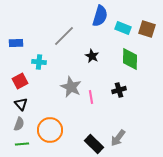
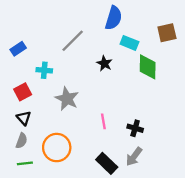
cyan rectangle: (123, 28) -> (129, 43), moved
brown square: (147, 29) -> (167, 33), turned -30
blue rectangle: (16, 43) -> (18, 49), turned -32
gray star: (71, 87) -> (67, 99), moved
black cross: (119, 90) -> (135, 128), moved, turned 32
pink line: (91, 97) -> (103, 121), moved

